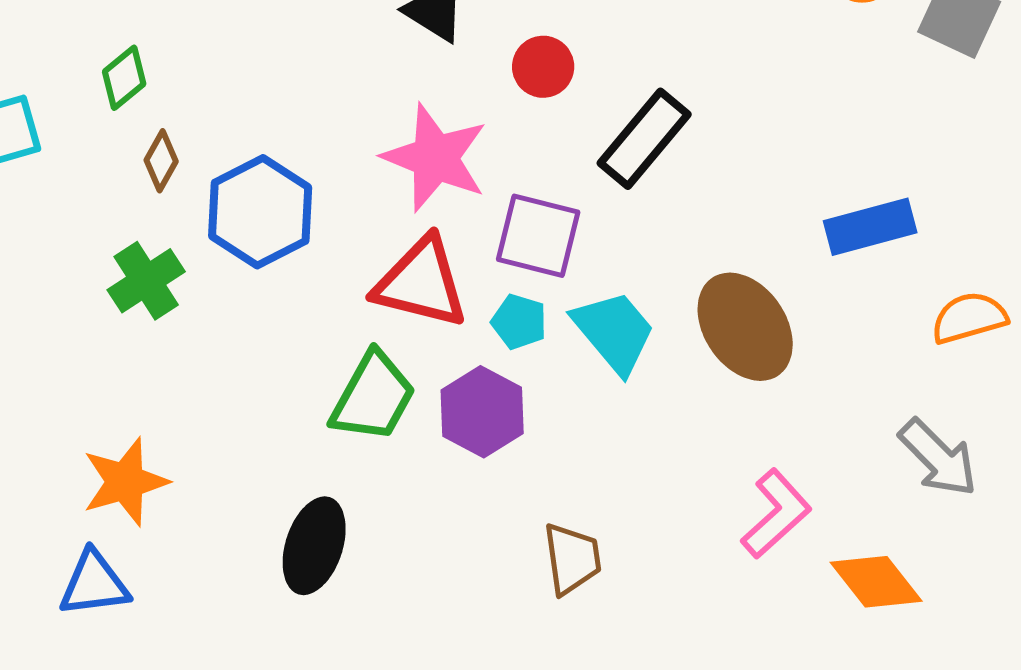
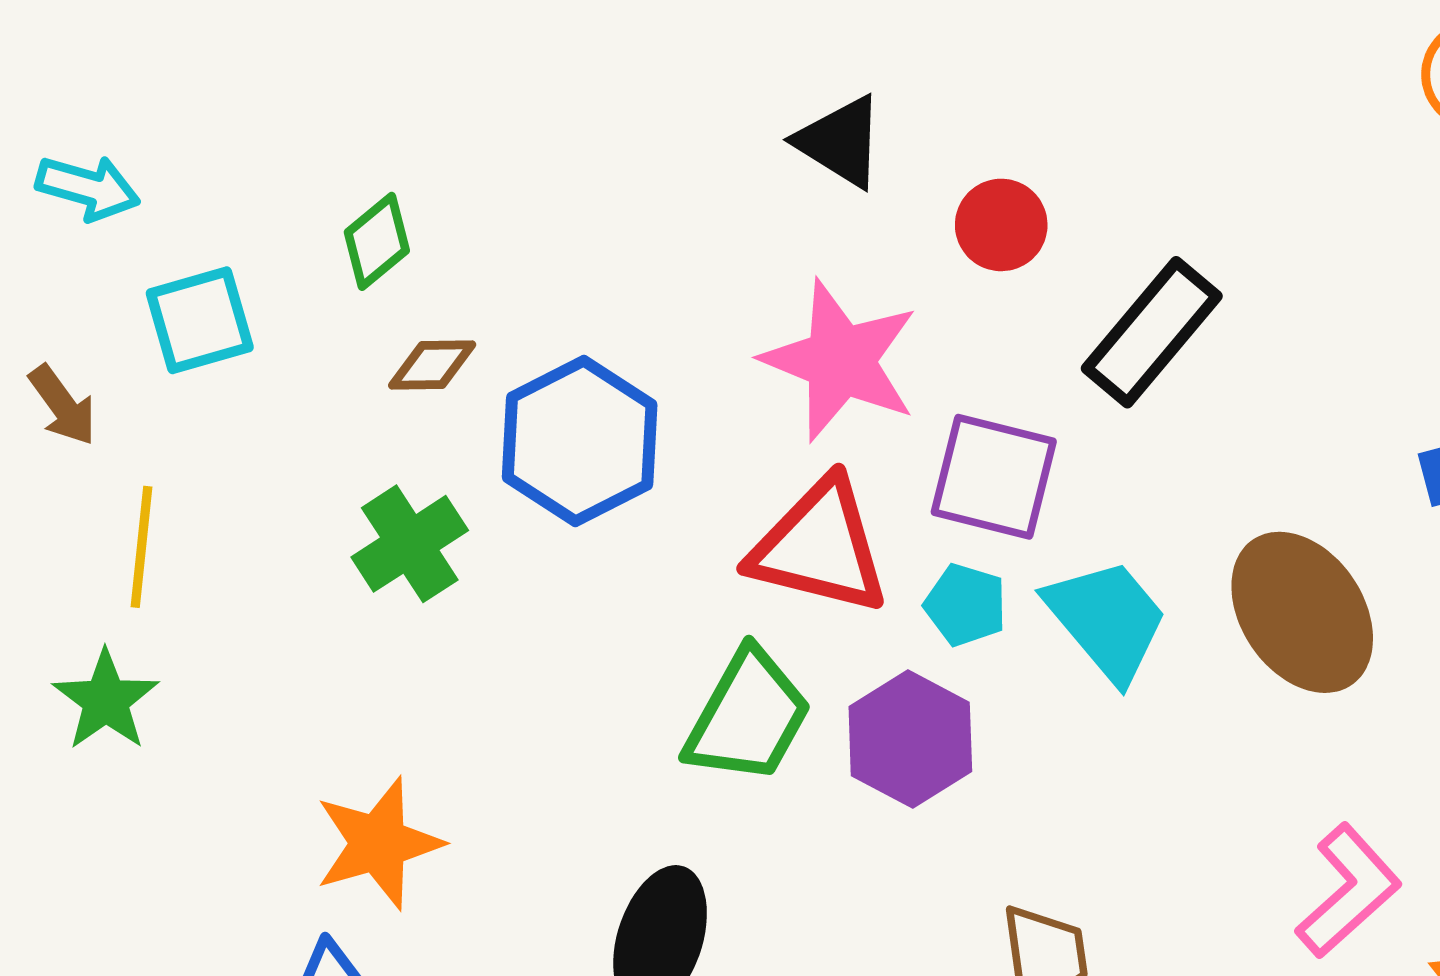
brown diamond: (161, 161) -> (432, 365), turned 60

